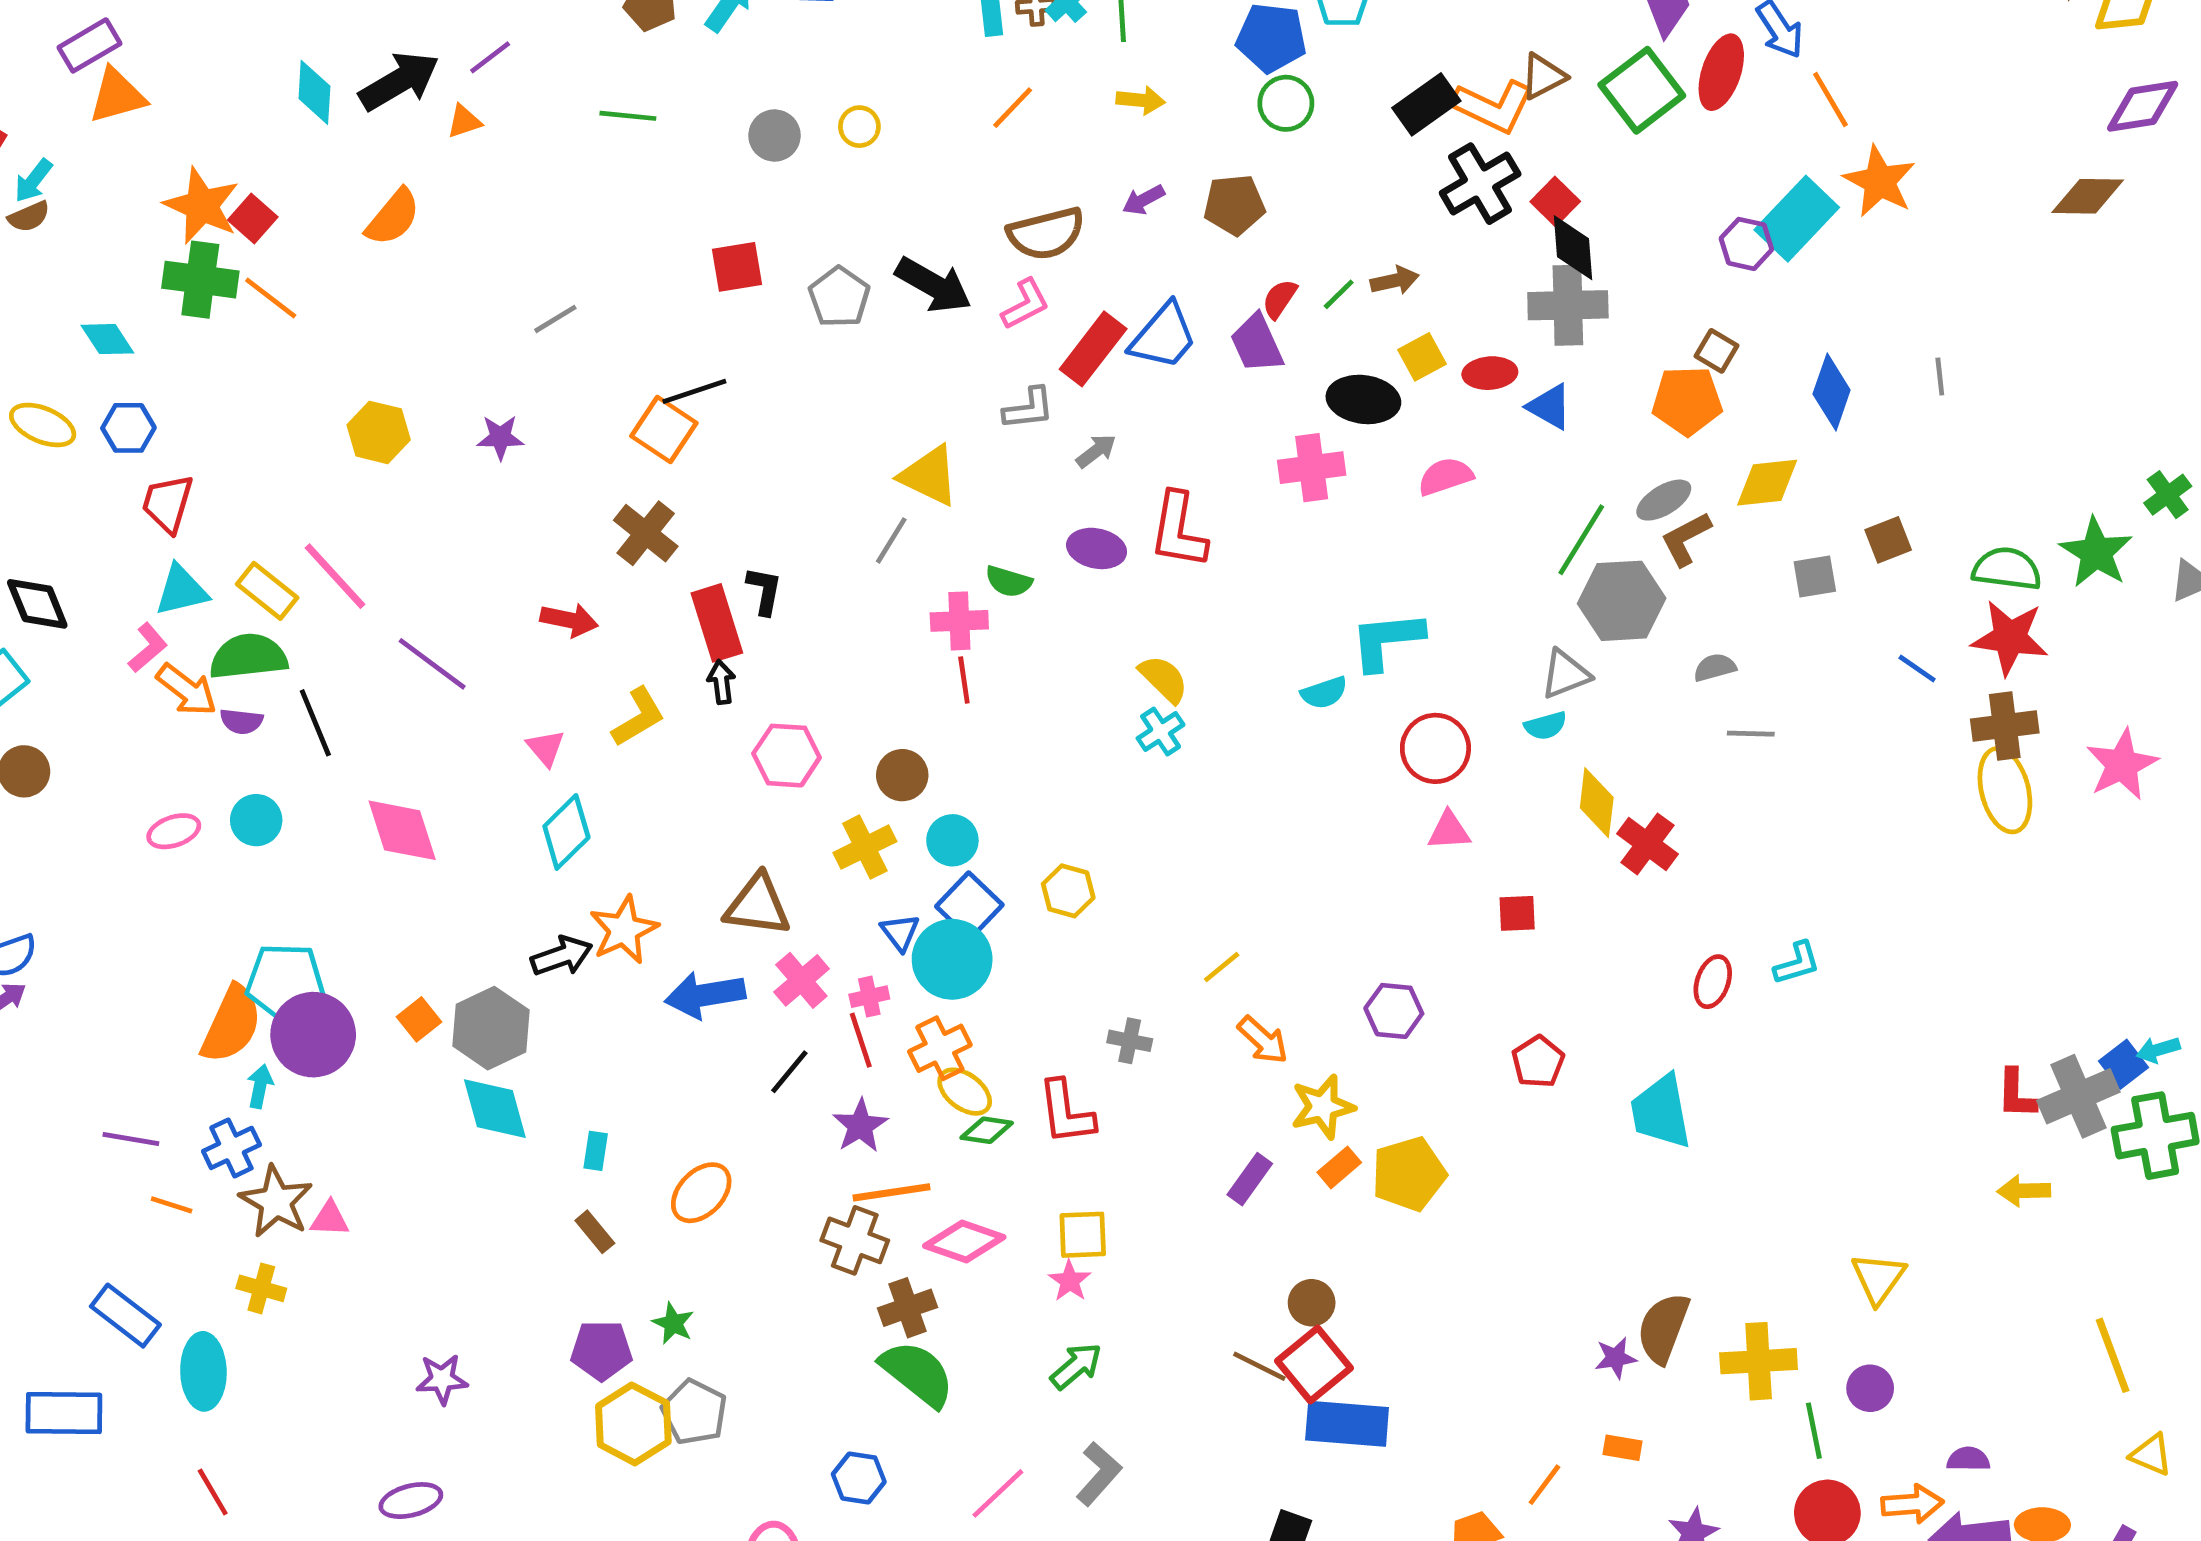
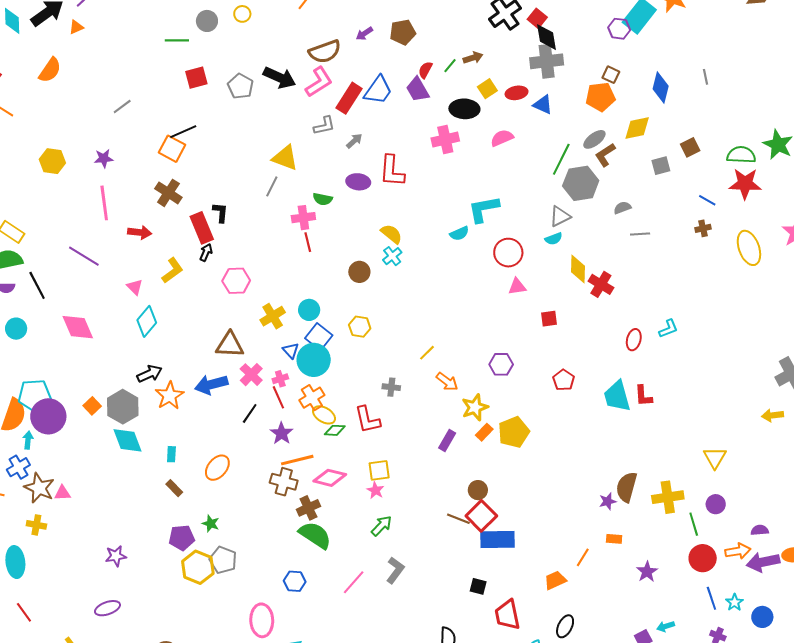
green line: (628, 116) -> (177, 40), moved
pink L-shape: (1025, 304) -> (319, 82), size x1.4
pink line: (335, 576) -> (104, 203), moved, turned 40
black arrow: (721, 682) -> (206, 252), turned 36
brown cross: (2005, 726) -> (703, 228), moved, size x0.6
brown circle: (902, 775) -> (359, 272), moved
orange star: (624, 930) -> (170, 396), moved
red L-shape: (2016, 1094) -> (643, 396), moved

